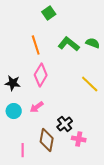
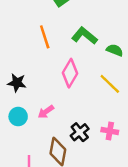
green semicircle: (93, 43) -> (115, 50), moved
pink diamond: (41, 75) -> (70, 73), moved
pink cross: (79, 139) -> (110, 131), moved

